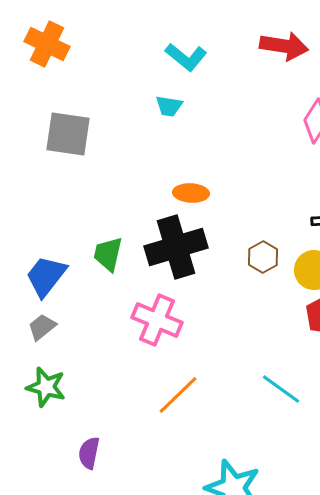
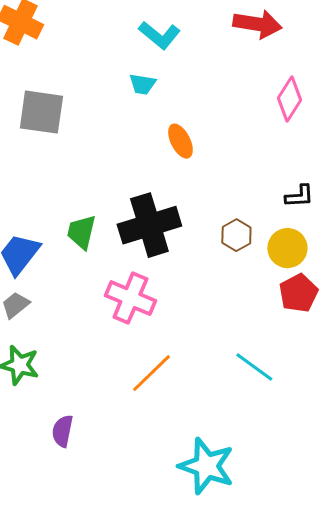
orange ellipse: (191, 193) -> (180, 141), moved, turned 60

